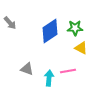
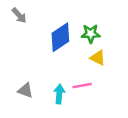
gray arrow: (10, 23) -> (19, 15), moved
gray triangle: (27, 69) -> (25, 90), moved

